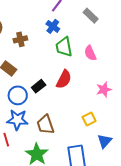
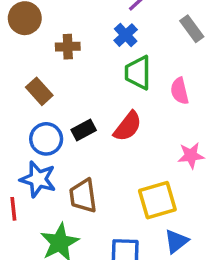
yellow square: (89, 119) -> (157, 200), size x1.6

